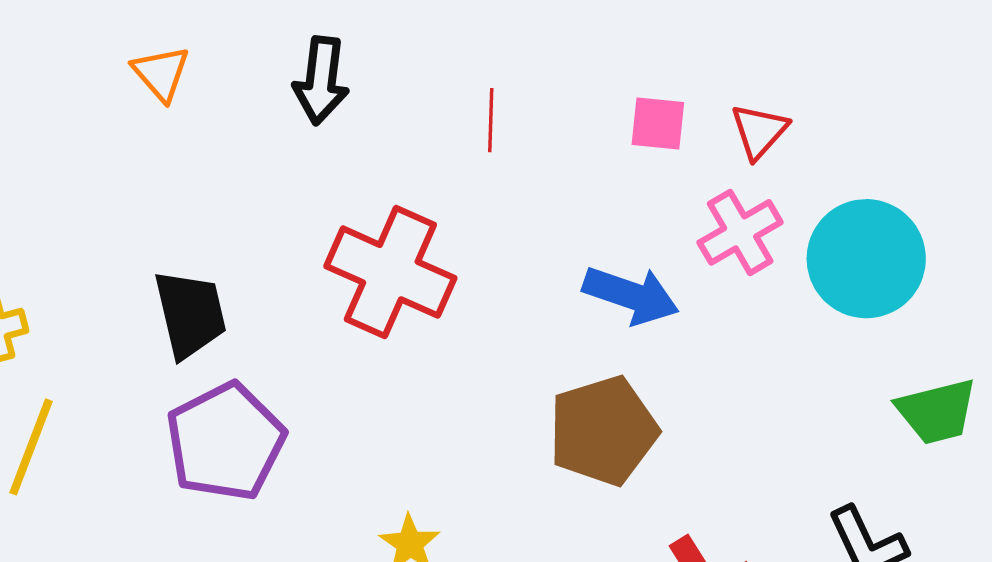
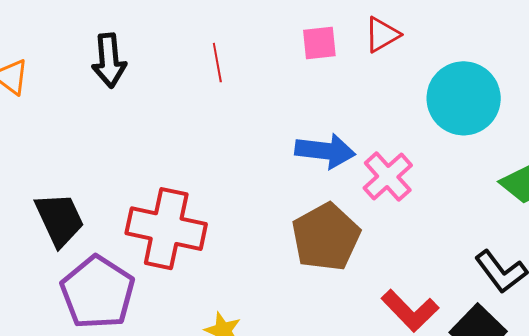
red triangle: (759, 131) -> (382, 35), turned 30
pink cross: (740, 232) -> (388, 177), moved
red cross: (390, 272) -> (166, 229), moved

